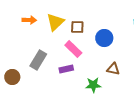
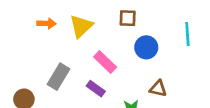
brown square: (77, 27) -> (128, 18), moved
purple rectangle: (66, 69) -> (96, 89), turned 48

